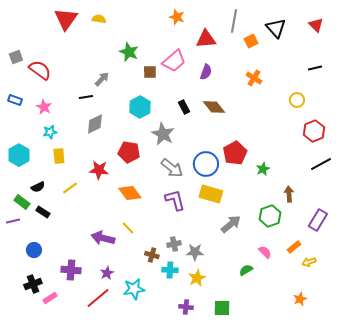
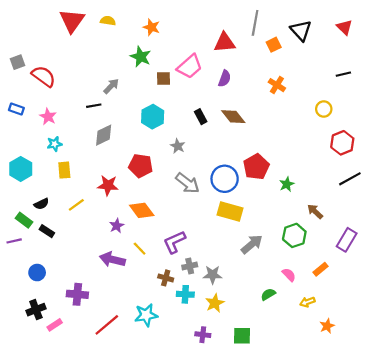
orange star: (177, 17) -> (152, 27), moved
gray star: (163, 134) -> (178, 146), size x0.6
brown arrow: (289, 194) -> (315, 211), turned -42
purple L-shape: (175, 200) -> (174, 242), moved, turned -100
yellow arrow: (309, 262) -> (307, 302), moved
purple star: (107, 273) -> (117, 226), moved

